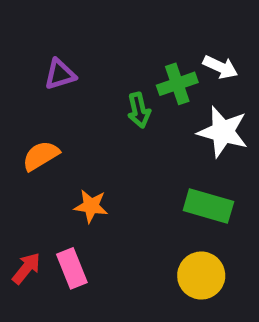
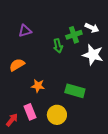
green rectangle: (208, 206) -> (75, 91), moved
red arrow: (26, 268) -> (12, 120), moved
yellow circle: (201, 276) -> (57, 115), moved

